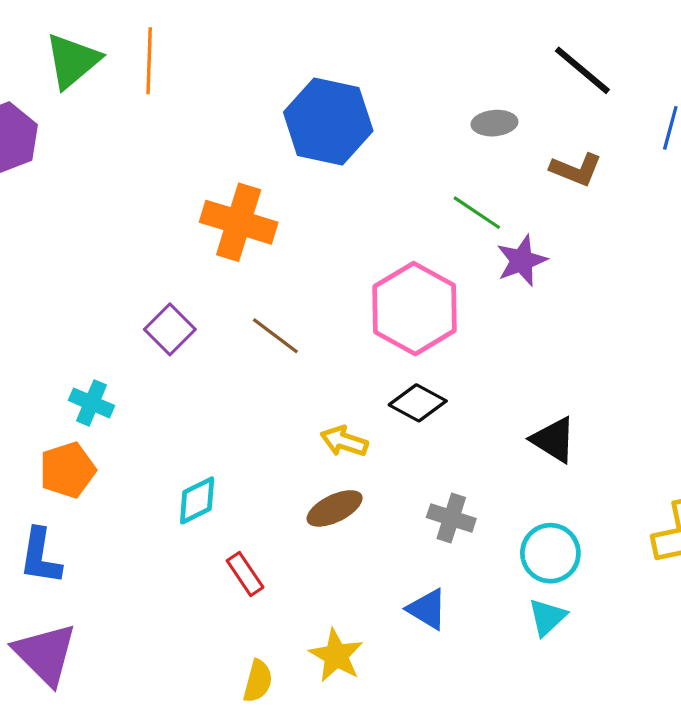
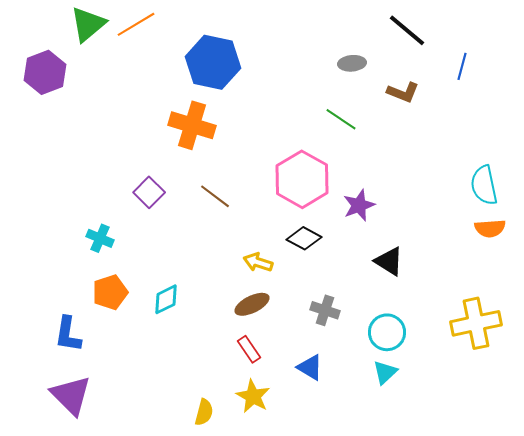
orange line: (149, 61) -> (136, 24), turned 57
blue hexagon: (328, 122) -> (213, 62), moved
purple star: (522, 261) -> (359, 205), moved
orange pentagon: (68, 470) -> (110, 292), moved
red rectangle: (245, 574) -> (249, 349), moved

